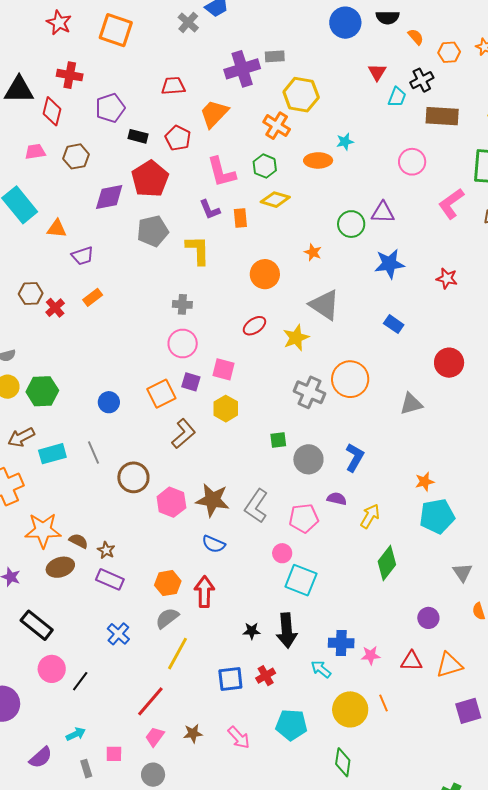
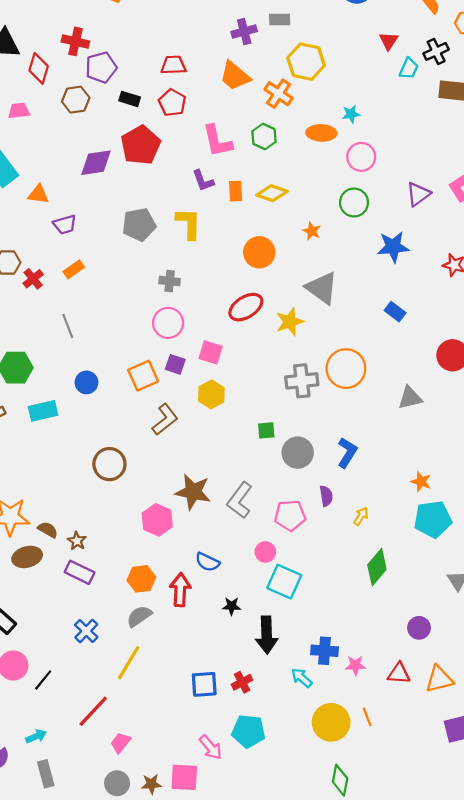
purple cross: (242, 69) -> (244, 31), size x0.7
red cross: (70, 75) -> (75, 41), moved
red trapezoid: (173, 86) -> (173, 65), moved
orange trapezoid: (214, 114) -> (235, 76), moved, turned -96
brown hexagon: (76, 156) -> (76, 100), moved
pink circle: (412, 162) -> (361, 157), moved
yellow diamond: (275, 200) -> (272, 193), moved
purple triangle: (383, 212) -> (418, 194), moved, turned -40
gray pentagon: (153, 231) -> (139, 225), moved
red ellipse: (254, 326) -> (246, 307), size x1.4
gray cross: (310, 392) -> (302, 381), turned -32
gray line: (94, 453) -> (68, 326), moved
cyan rectangle: (52, 454) -> (43, 411), moved
orange star: (425, 482) -> (421, 482), turned 30
purple semicircle: (337, 499) -> (326, 496), turned 66
pink hexagon: (171, 502) -> (157, 520), moved
yellow arrow: (370, 516) -> (361, 516), size x0.7
blue semicircle: (214, 544) -> (207, 562), moved
black star: (252, 631) -> (232, 606), moved
yellow line: (178, 654) -> (129, 663), moved
red line: (150, 701) -> (93, 711), moved
cyan pentagon: (291, 725) -> (249, 731), moved
brown star: (193, 733) -> (151, 784), moved
pink square: (114, 754) -> (184, 777), moved, size x1.6
green diamond: (343, 762) -> (340, 780), moved
gray rectangle: (86, 769) -> (46, 774), size x1.4

